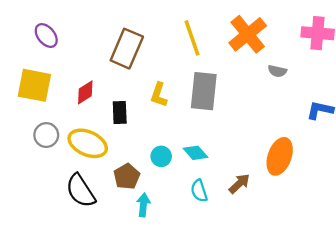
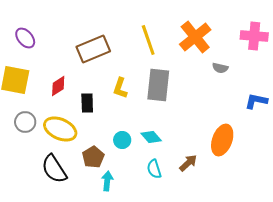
brown rectangle: (127, 49) -> (93, 49), turned 44

